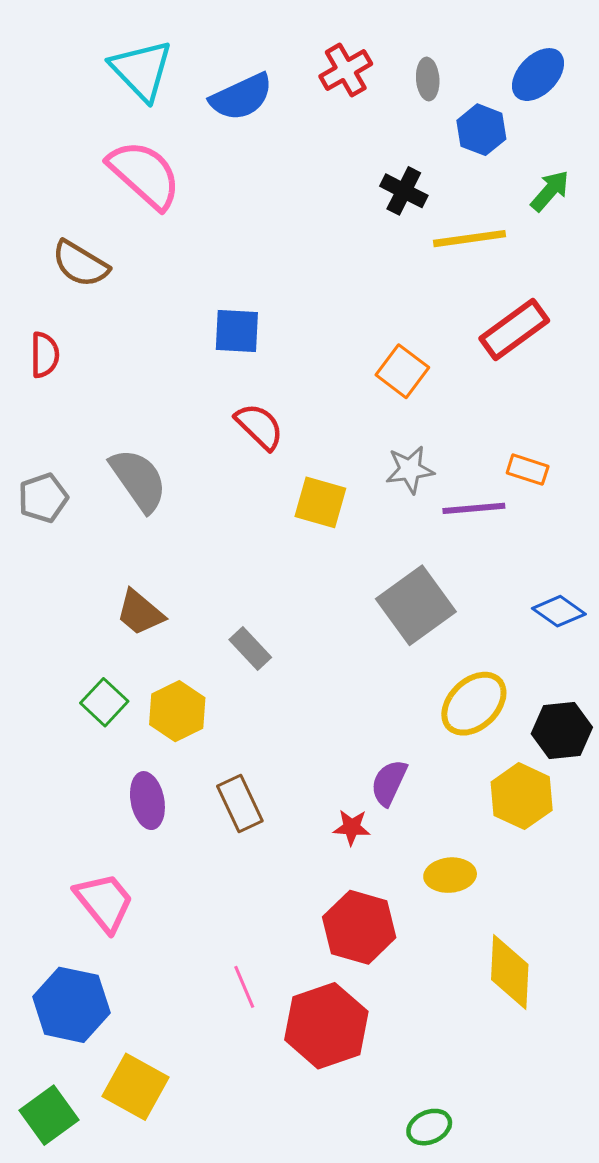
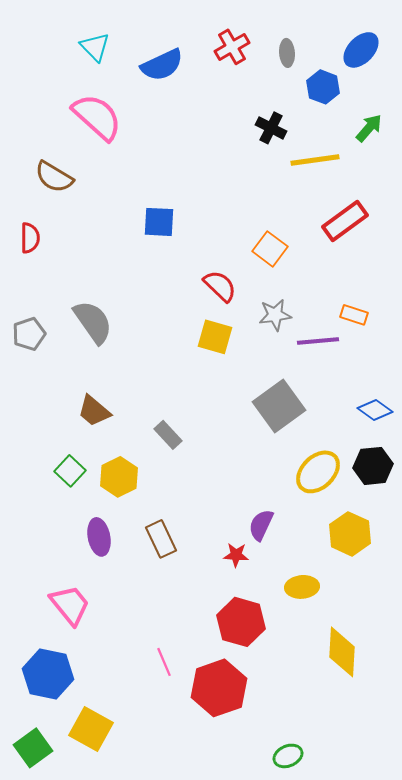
cyan triangle: (141, 70) -> (95, 47), size x0.7
red semicircle: (259, 426) -> (220, 286), moved
black hexagon: (562, 730) -> (373, 466), moved

